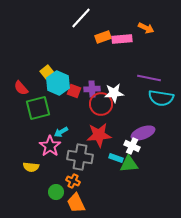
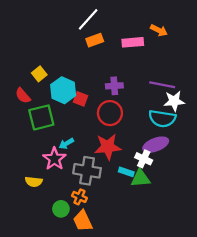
orange rectangle: (103, 37) -> (95, 40), moved
yellow square: (47, 72) -> (39, 74), moved
purple cross: (92, 89) -> (114, 86), moved
white star: (114, 93) -> (174, 101), moved
cyan semicircle: (161, 98) -> (162, 118), moved

